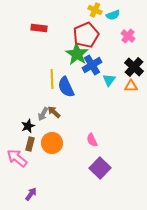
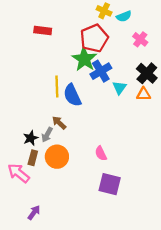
gray arrow: (43, 114) -> (47, 135), moved
purple square: (100, 168) -> (110, 184), turned -30

